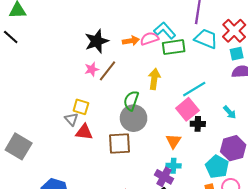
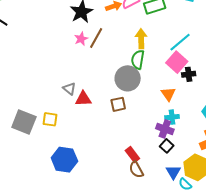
green semicircle: (131, 101) -> (138, 60), moved
yellow square: (81, 107) -> (50, 119), moved
brown square: (120, 144) -> (118, 104), size x0.7

